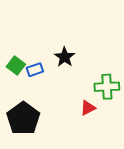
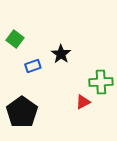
green square: (16, 66) -> (15, 39), moved

